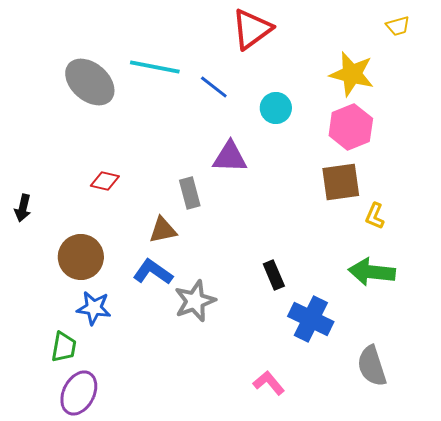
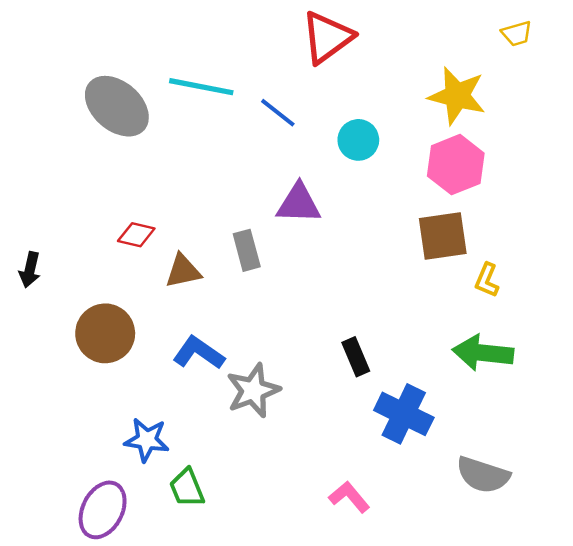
brown triangle: (163, 230) -> (183, 271), moved
blue star: (94, 308) -> (147, 440), moved
green trapezoid: (64, 347) -> (187, 488), moved, turned 148
gray semicircle: (372, 366) -> (483, 475), turned -54

